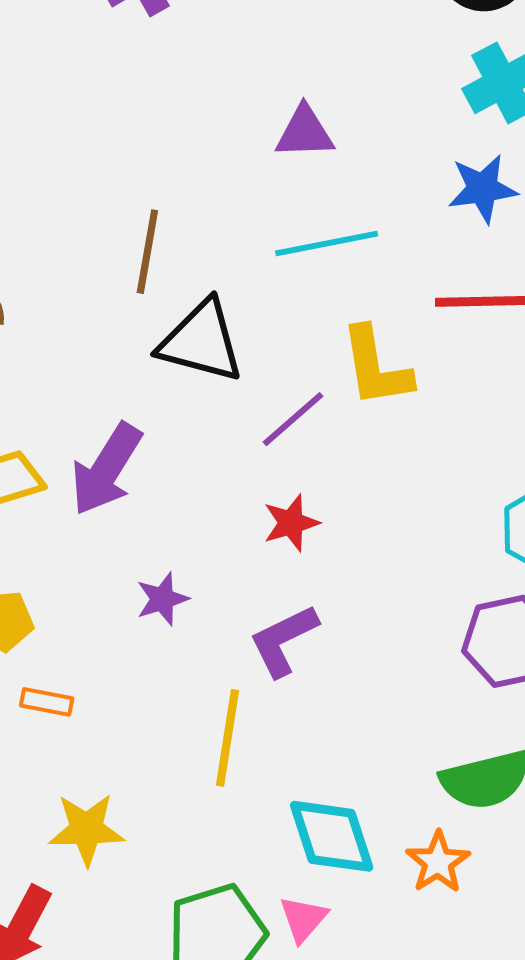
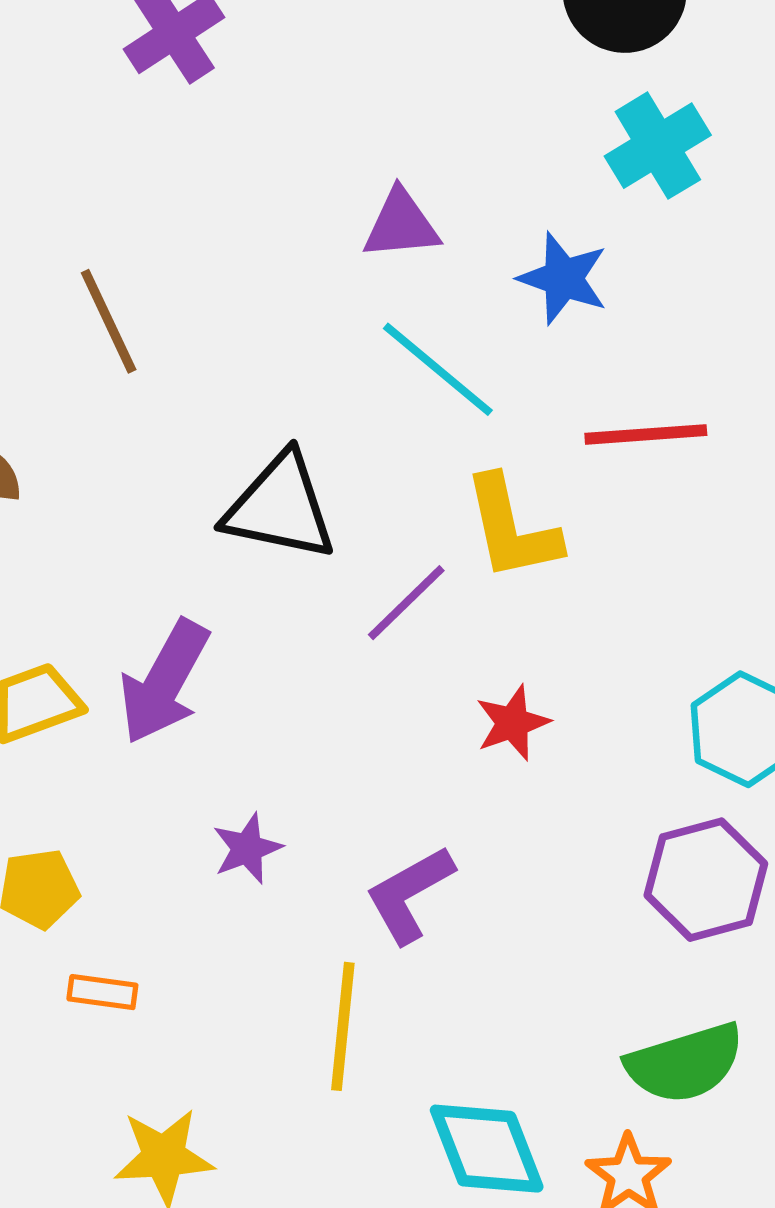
blue star: (483, 189) -> (563, 278), moved, turned 30
cyan line: (327, 244) -> (438, 369), turned 54
brown line: (147, 252) -> (109, 321), moved, turned -32
red star: (291, 523) -> (512, 723), moved

